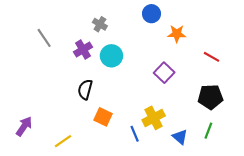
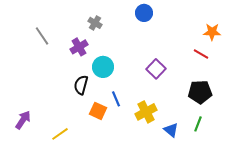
orange star: (177, 34) -> (212, 32), moved
cyan circle: (111, 56) -> (103, 67), moved
blue line: (135, 134) -> (116, 99), moved

